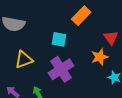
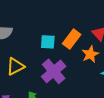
orange rectangle: (81, 16) -> (72, 39), moved

